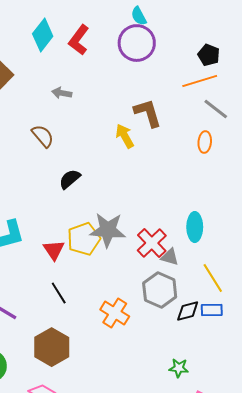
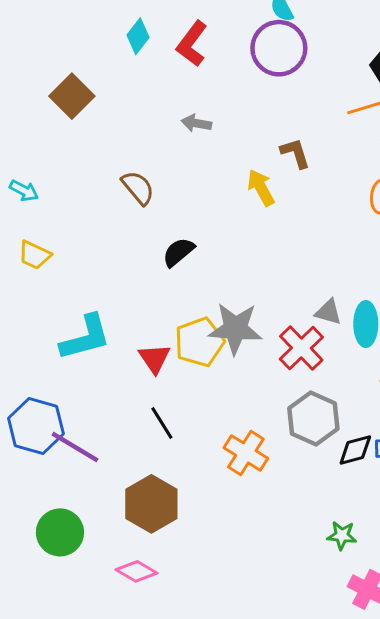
cyan diamond: (43, 35) -> (138, 36), size x0.7
gray arrow: (62, 93) -> (196, 123), moved
brown L-shape: (148, 113) -> (295, 153), size x0.7
gray triangle: (170, 257) -> (328, 312), moved

